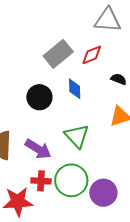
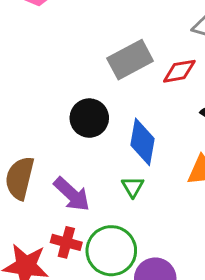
blue diamond: (75, 89) -> (143, 142), moved, size x1.4
green triangle: (77, 136) -> (133, 187), size x0.6

